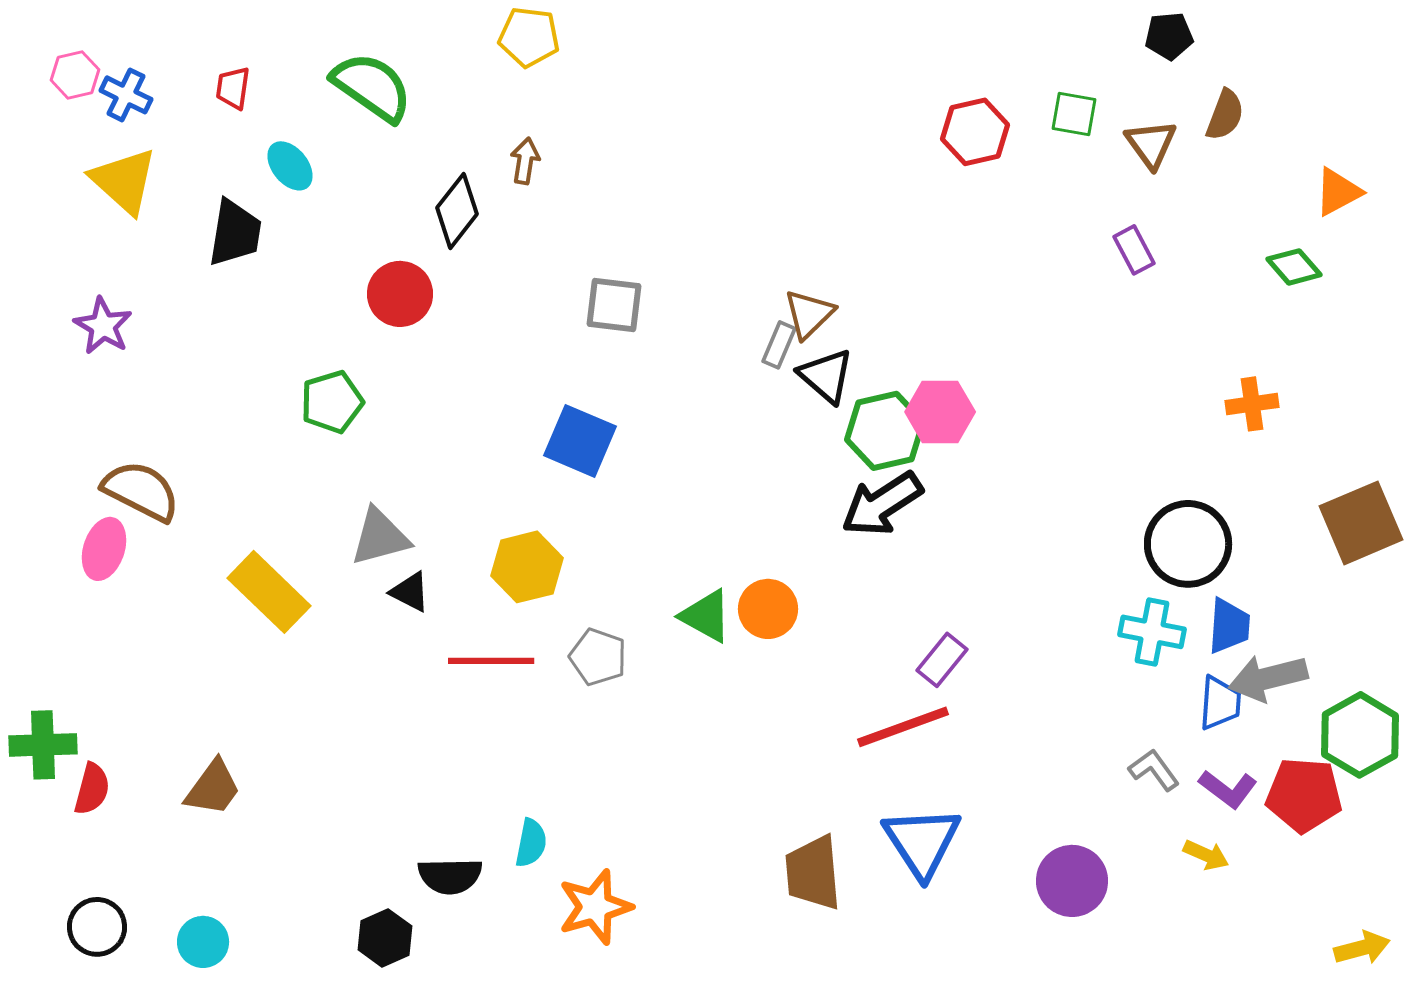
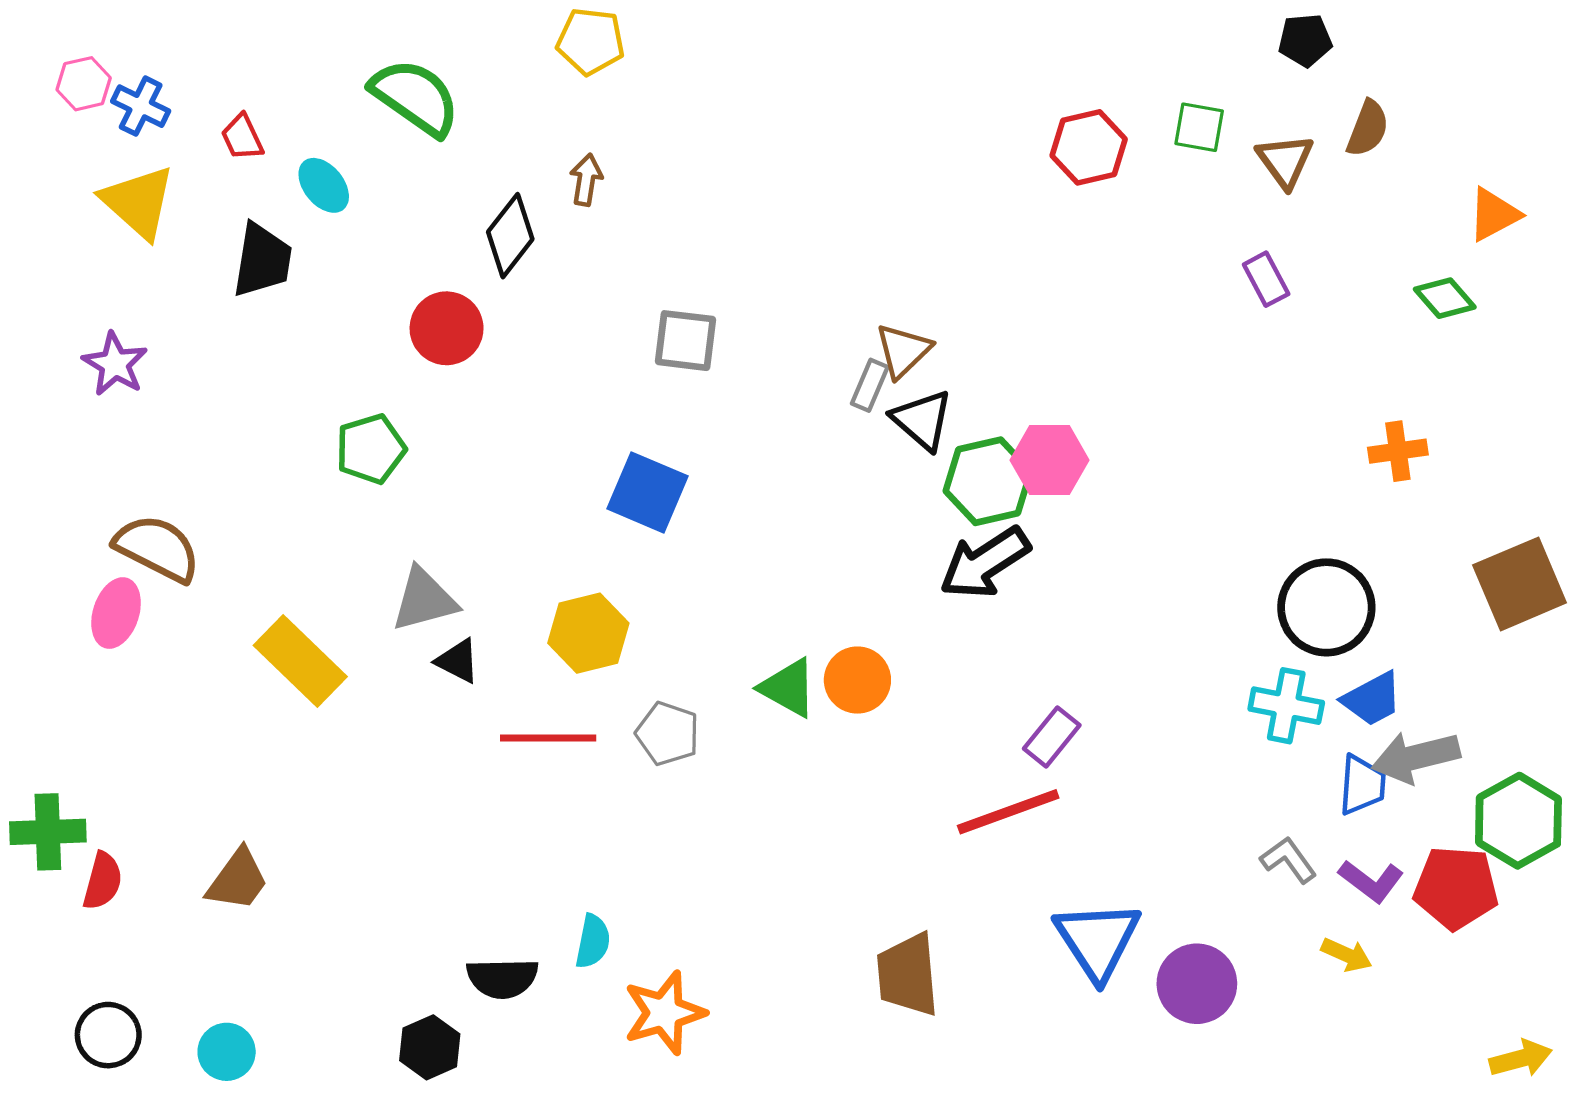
red trapezoid: (233, 88) -> (242, 137), moved, turned -33
blue trapezoid: (1229, 626) -> (1372, 699), turned 58
blue triangle: (922, 842) -> (1098, 940), moved

